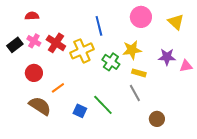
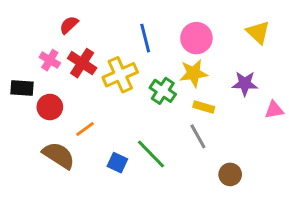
red semicircle: (32, 16) -> (69, 25), moved, turned -40
pink circle: (141, 17) -> (196, 38), moved
black rectangle: (15, 45) -> (22, 88), moved, turned 42
pink triangle: (186, 66) -> (274, 110), moved

